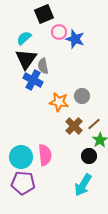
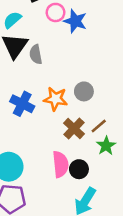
blue cross: (33, 80) -> (22, 104), moved
pink semicircle: (45, 155) -> (60, 164), moved
black circle: (89, 156) -> (79, 169), moved

